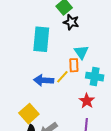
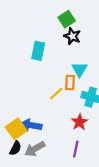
cyan rectangle: (41, 39) -> (38, 51), size x0.7
blue arrow: (44, 80) -> (31, 125), moved

